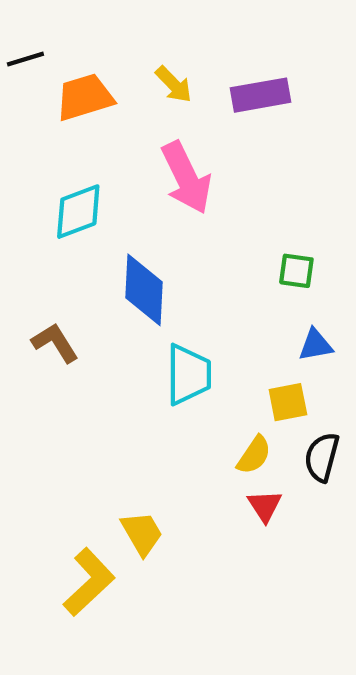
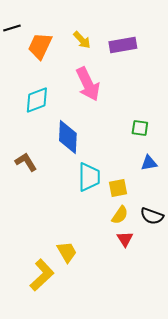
orange trapezoid: (85, 97) -> (40, 46), turned -48
yellow square: (288, 402) -> (118, 188), moved
black semicircle: (322, 457) -> (152, 216), turned -85

